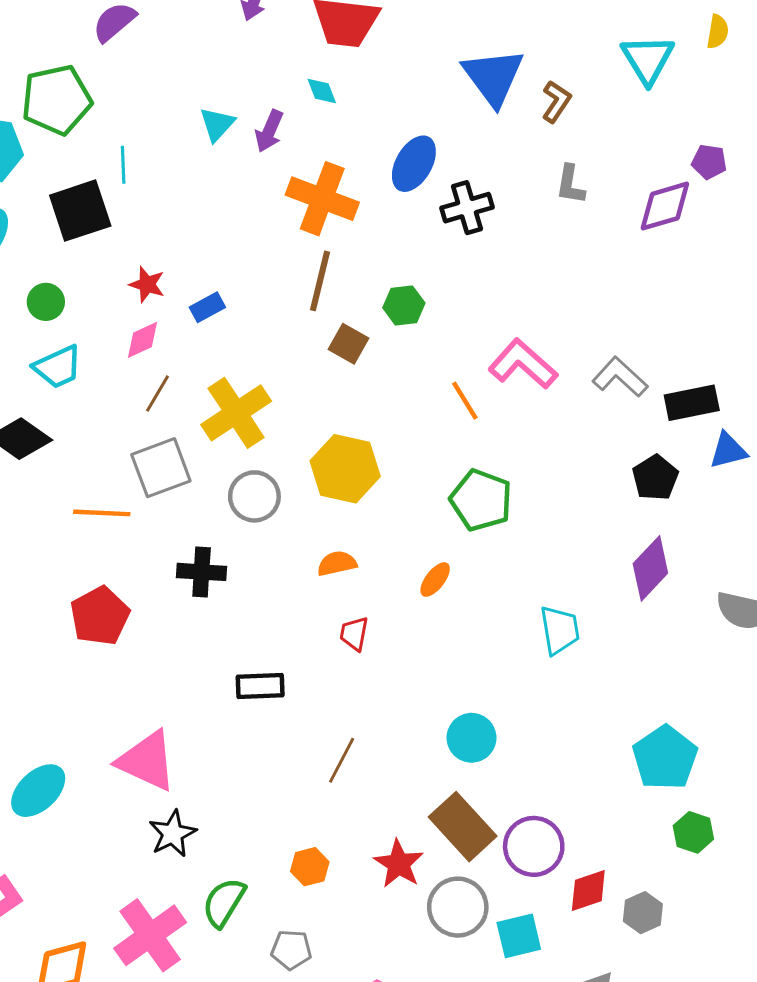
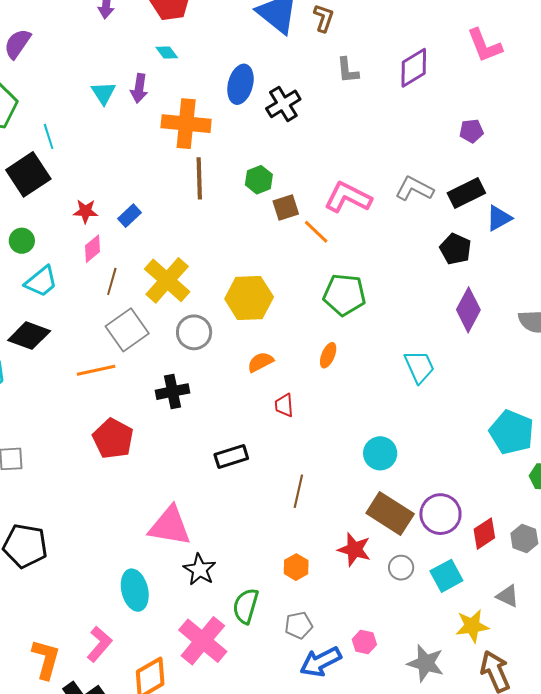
purple pentagon: (709, 162) -> (471, 131), moved
brown square: (349, 344) -> (286, 207), moved, turned -32
cyan ellipse: (38, 791) -> (135, 590), moved, turned -45
gray circle: (458, 907) -> (401, 568), size x0.6

